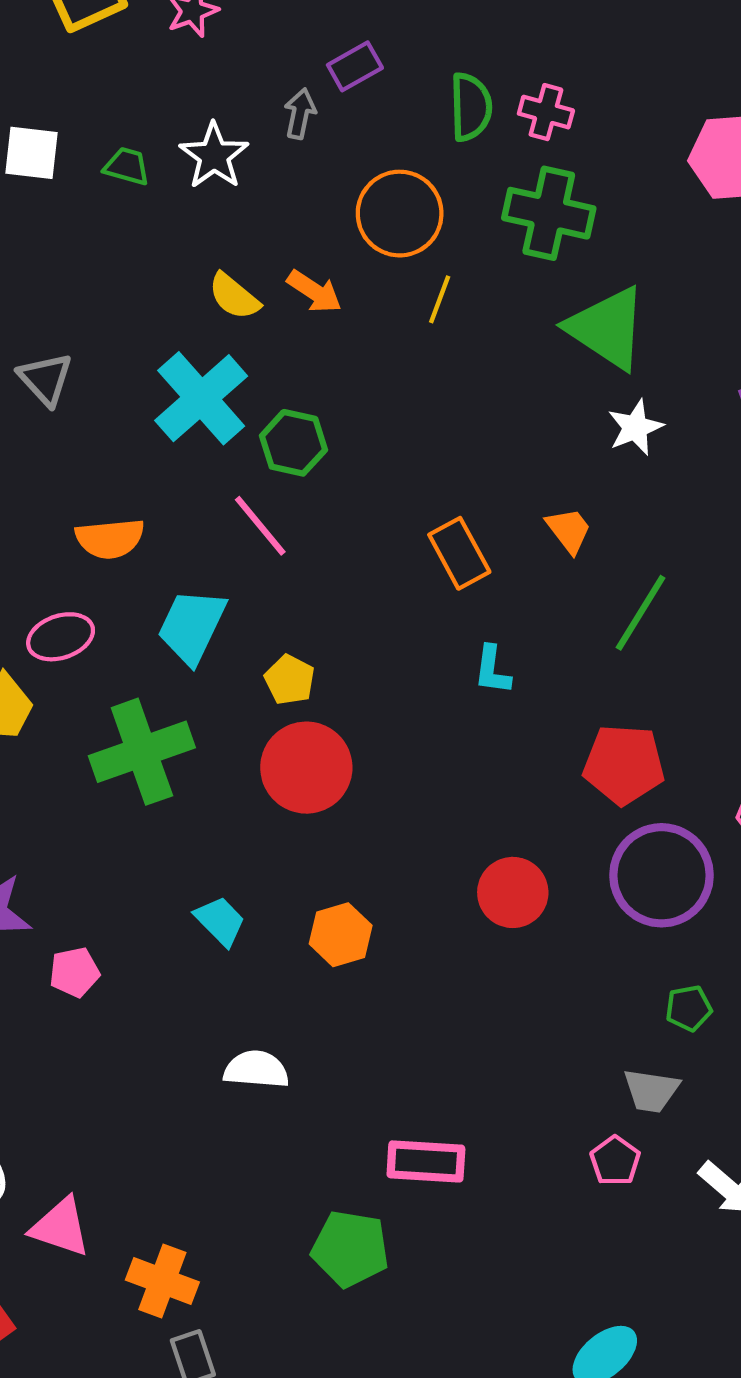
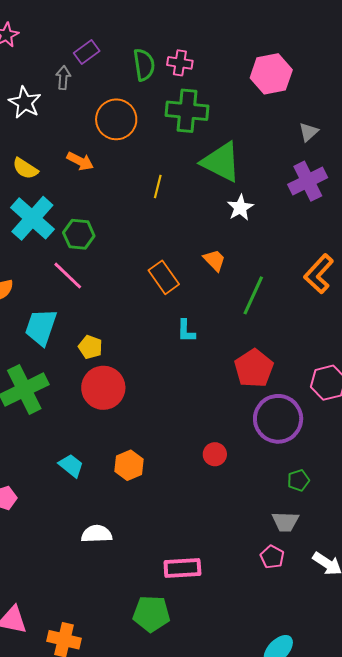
yellow semicircle: (234, 296) -> (25, 168), moved
yellow line: (440, 299) -> (158, 186), moved
red pentagon: (624, 765) -> (254, 368), turned -30
red circle: (513, 892) -> (215, 454), moved, size x0.7

